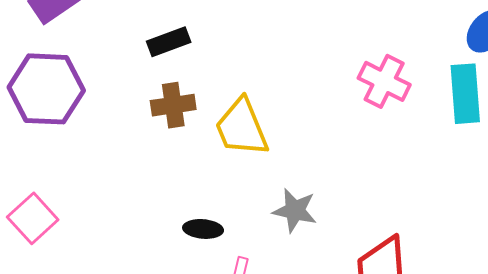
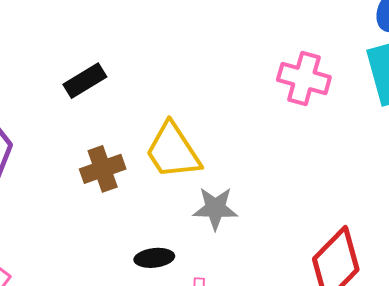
brown cross: (173, 105) -> (103, 169), moved
gray star: (295, 210) -> (215, 208), moved

